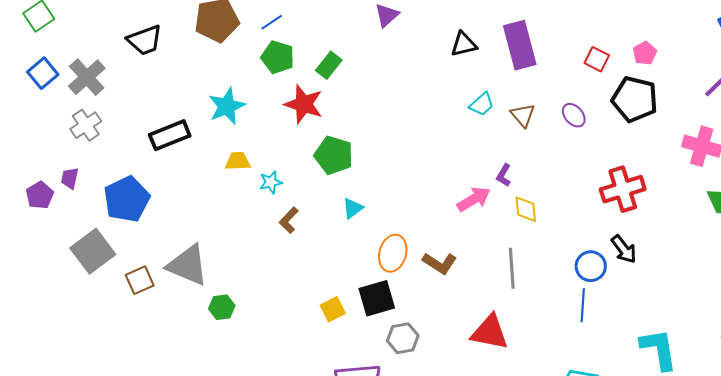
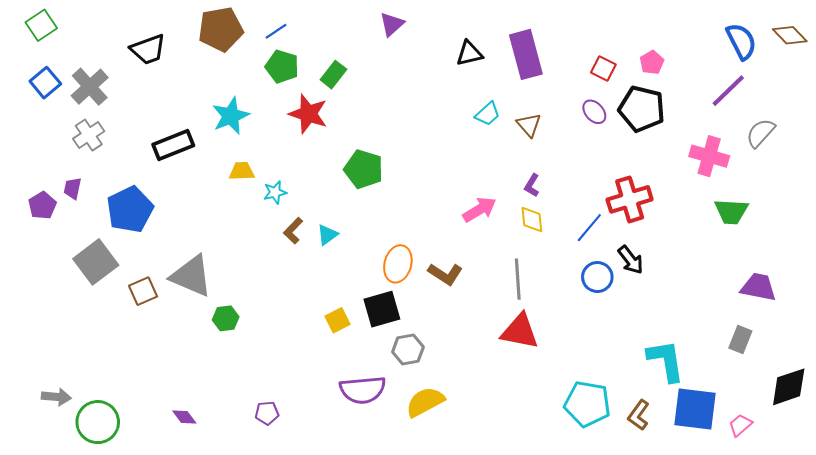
purple ellipse: (574, 115) -> (594, 112), moved
green pentagon: (334, 155) -> (364, 169), moved
purple L-shape: (504, 175) -> (532, 185), moved
cyan triangle: (353, 208) -> (327, 235), moved
blue line: (583, 305) -> (589, 228), moved, turned 36
red triangle: (490, 332) -> (520, 331), moved

